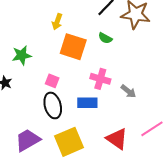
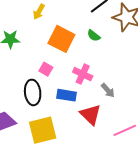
yellow arrow: (57, 22) -> (39, 12), moved
pink square: (52, 81) -> (46, 69), moved
red triangle: (117, 139) -> (91, 115), moved

